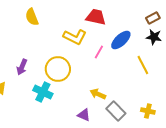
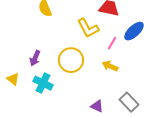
yellow L-shape: (75, 37) -> (88, 28), turned 35
cyan cross: (43, 92) -> (43, 83), moved
yellow arrow: (98, 94) -> (110, 66), moved

